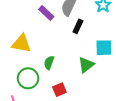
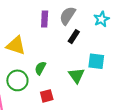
purple rectangle: (46, 13) -> (45, 19), turned 42
green triangle: (86, 65) -> (76, 76), turned -36

